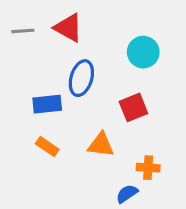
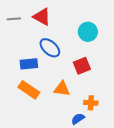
blue ellipse: (81, 78) -> (50, 48), turned -65
orange rectangle: (47, 146) -> (29, 90), size x1.5

